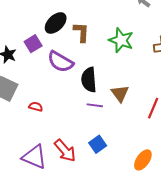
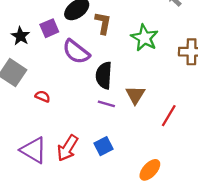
red arrow: (65, 151) -> (67, 148), turned 65

